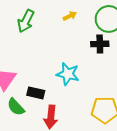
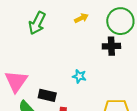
cyan star: (68, 74) -> (79, 76), size x0.6

